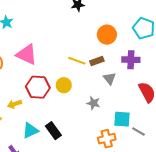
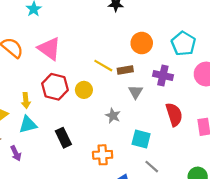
yellow arrow: (14, 104) -> (26, 101), turned -88
cyan triangle: (30, 130) -> (28, 125), moved
gray line: (138, 131) -> (152, 167), moved
orange cross: (107, 139) -> (103, 155), moved

